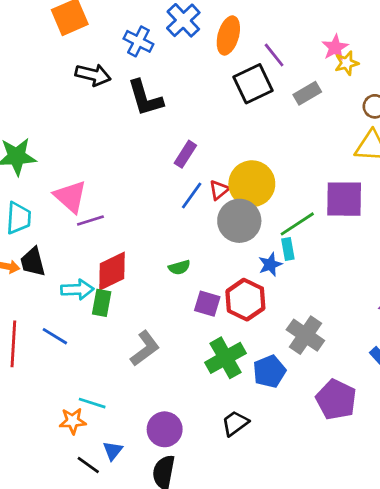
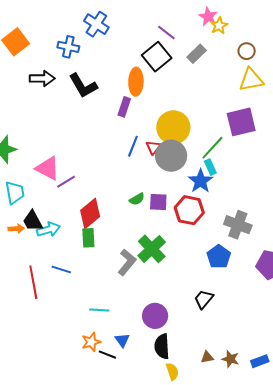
orange ellipse: (228, 35) -> (136, 82), moved
purple rectangle: (185, 154) -> (124, 107), moved
red triangle: (219, 190) -> (153, 147), moved
blue star: (270, 264) -> (201, 181), size x1.4
cyan arrow: (77, 289) -> (48, 230), moved
purple square: (207, 304) -> (158, 202), moved
green cross: (226, 358) -> (152, 249), moved
orange star: (73, 421) -> (91, 342), moved

